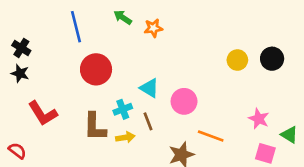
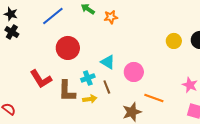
blue line: (76, 27) -> (53, 16), turned 65
black star: (20, 73) -> (11, 14), moved
red L-shape: (43, 113) -> (41, 79), moved

